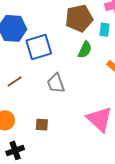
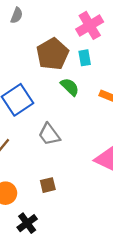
green semicircle: (85, 50) -> (70, 87), turned -54

